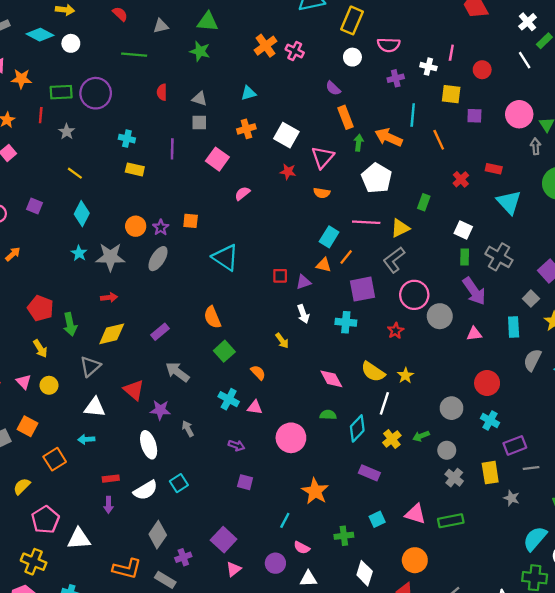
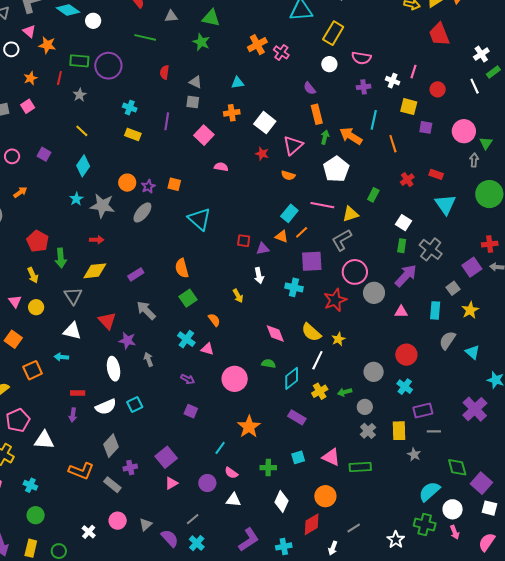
pink semicircle: (242, 193) -> (221, 167), turned 40
purple arrow: (474, 291) -> (406, 276), turned -110
red star: (396, 331) -> (335, 300), size x1.6
gray triangle: (90, 366) -> (73, 296), turned -30

